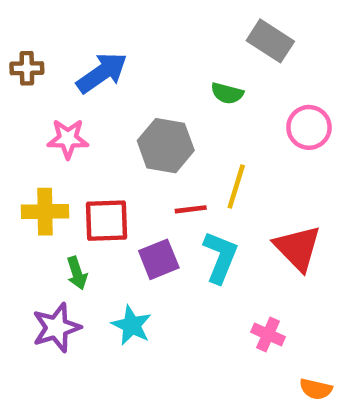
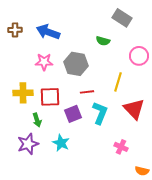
blue arrow: (102, 73) -> (48, 32), turned -125
pink star: (68, 139) -> (44, 62), moved
yellow line: (236, 187) -> (118, 82), moved

